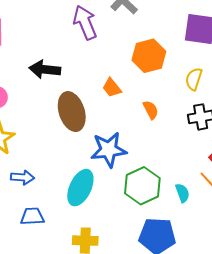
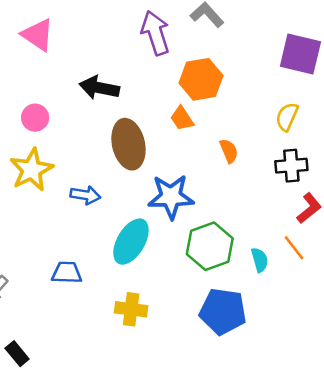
orange hexagon: (149, 56) -> (201, 79), moved
blue arrow: (22, 177) -> (85, 195), moved

